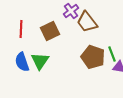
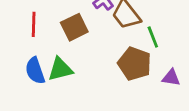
green line: (112, 54) -> (153, 37), moved
green triangle: (40, 61) -> (60, 69), turned 42

